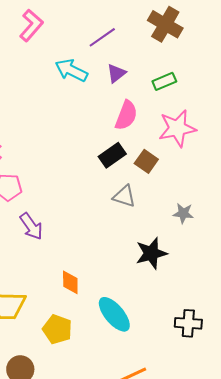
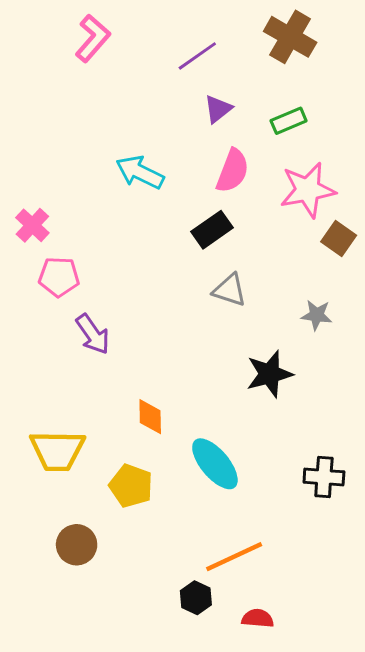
cyan arrow: (71, 70) -> (140, 172), moved
brown square: (146, 161) -> (339, 239), moved

